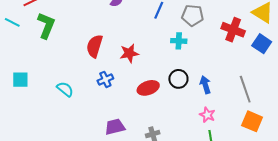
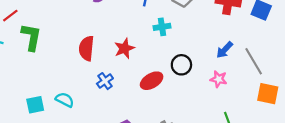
cyan cross: (179, 41) -> (162, 27), moved
cyan square: (20, 80) -> (35, 105), moved
blue arrow: (205, 85) -> (225, 50), moved, turned -108
pink star: (207, 115) -> (219, 79), moved

